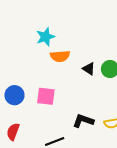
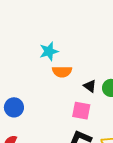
pink square: (46, 96) -> (81, 111), moved

